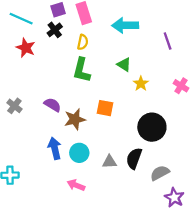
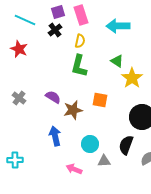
red star: (26, 48) -> (19, 49), moved
yellow star: (141, 84) -> (132, 78), size x1.5
cyan circle: (79, 153) -> (90, 144), moved
gray triangle: (109, 162) -> (104, 161), moved

